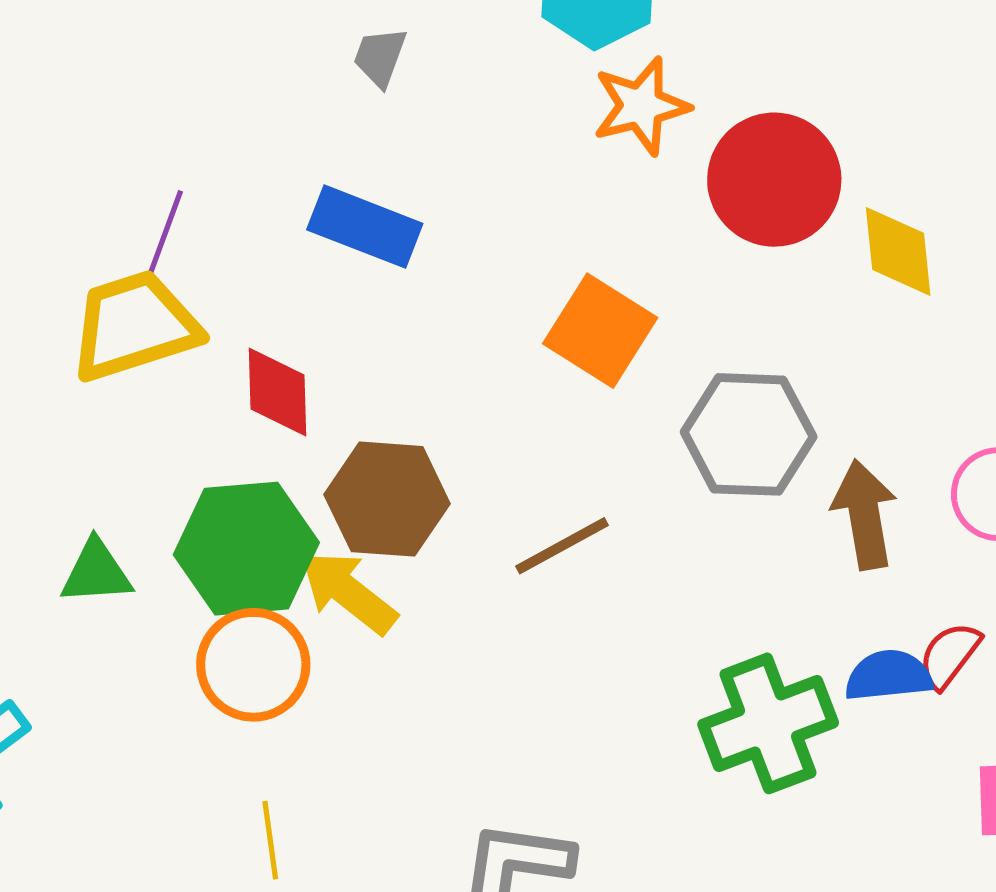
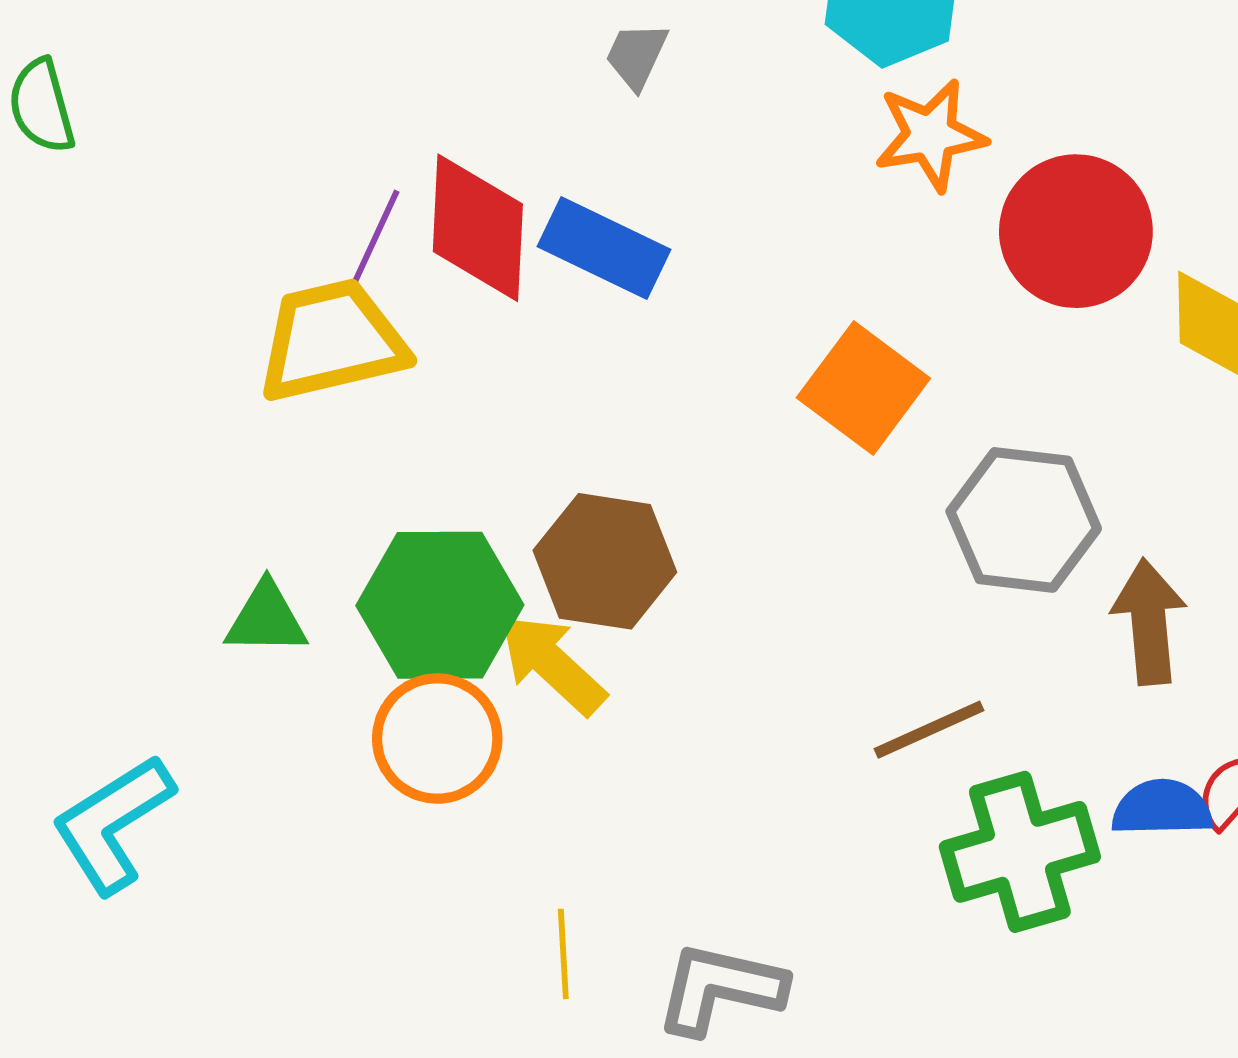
red diamond: (277, 392) -> (478, 228), moved, size x1.4
brown line: (562, 546) -> (929, 730), moved
yellow line: (270, 840) -> (563, 954), moved

